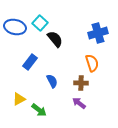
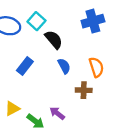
blue cross: (98, 33) -> (93, 21), moved
blue semicircle: (52, 81) -> (64, 66), moved
purple arrow: (79, 103) -> (57, 113), moved

